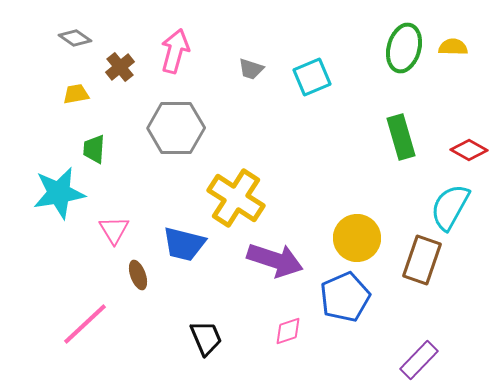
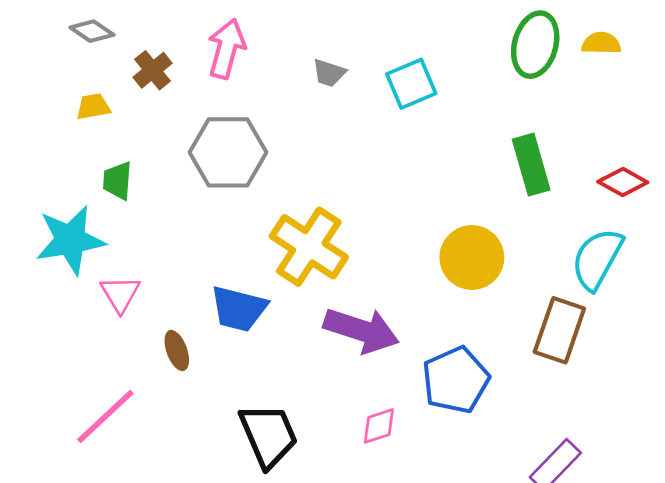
pink triangle: (114, 230) -> (120, 294), moved
yellow circle: (357, 238) -> (472, 257), moved
black trapezoid: (206, 338) -> (268, 435), size x1.4

